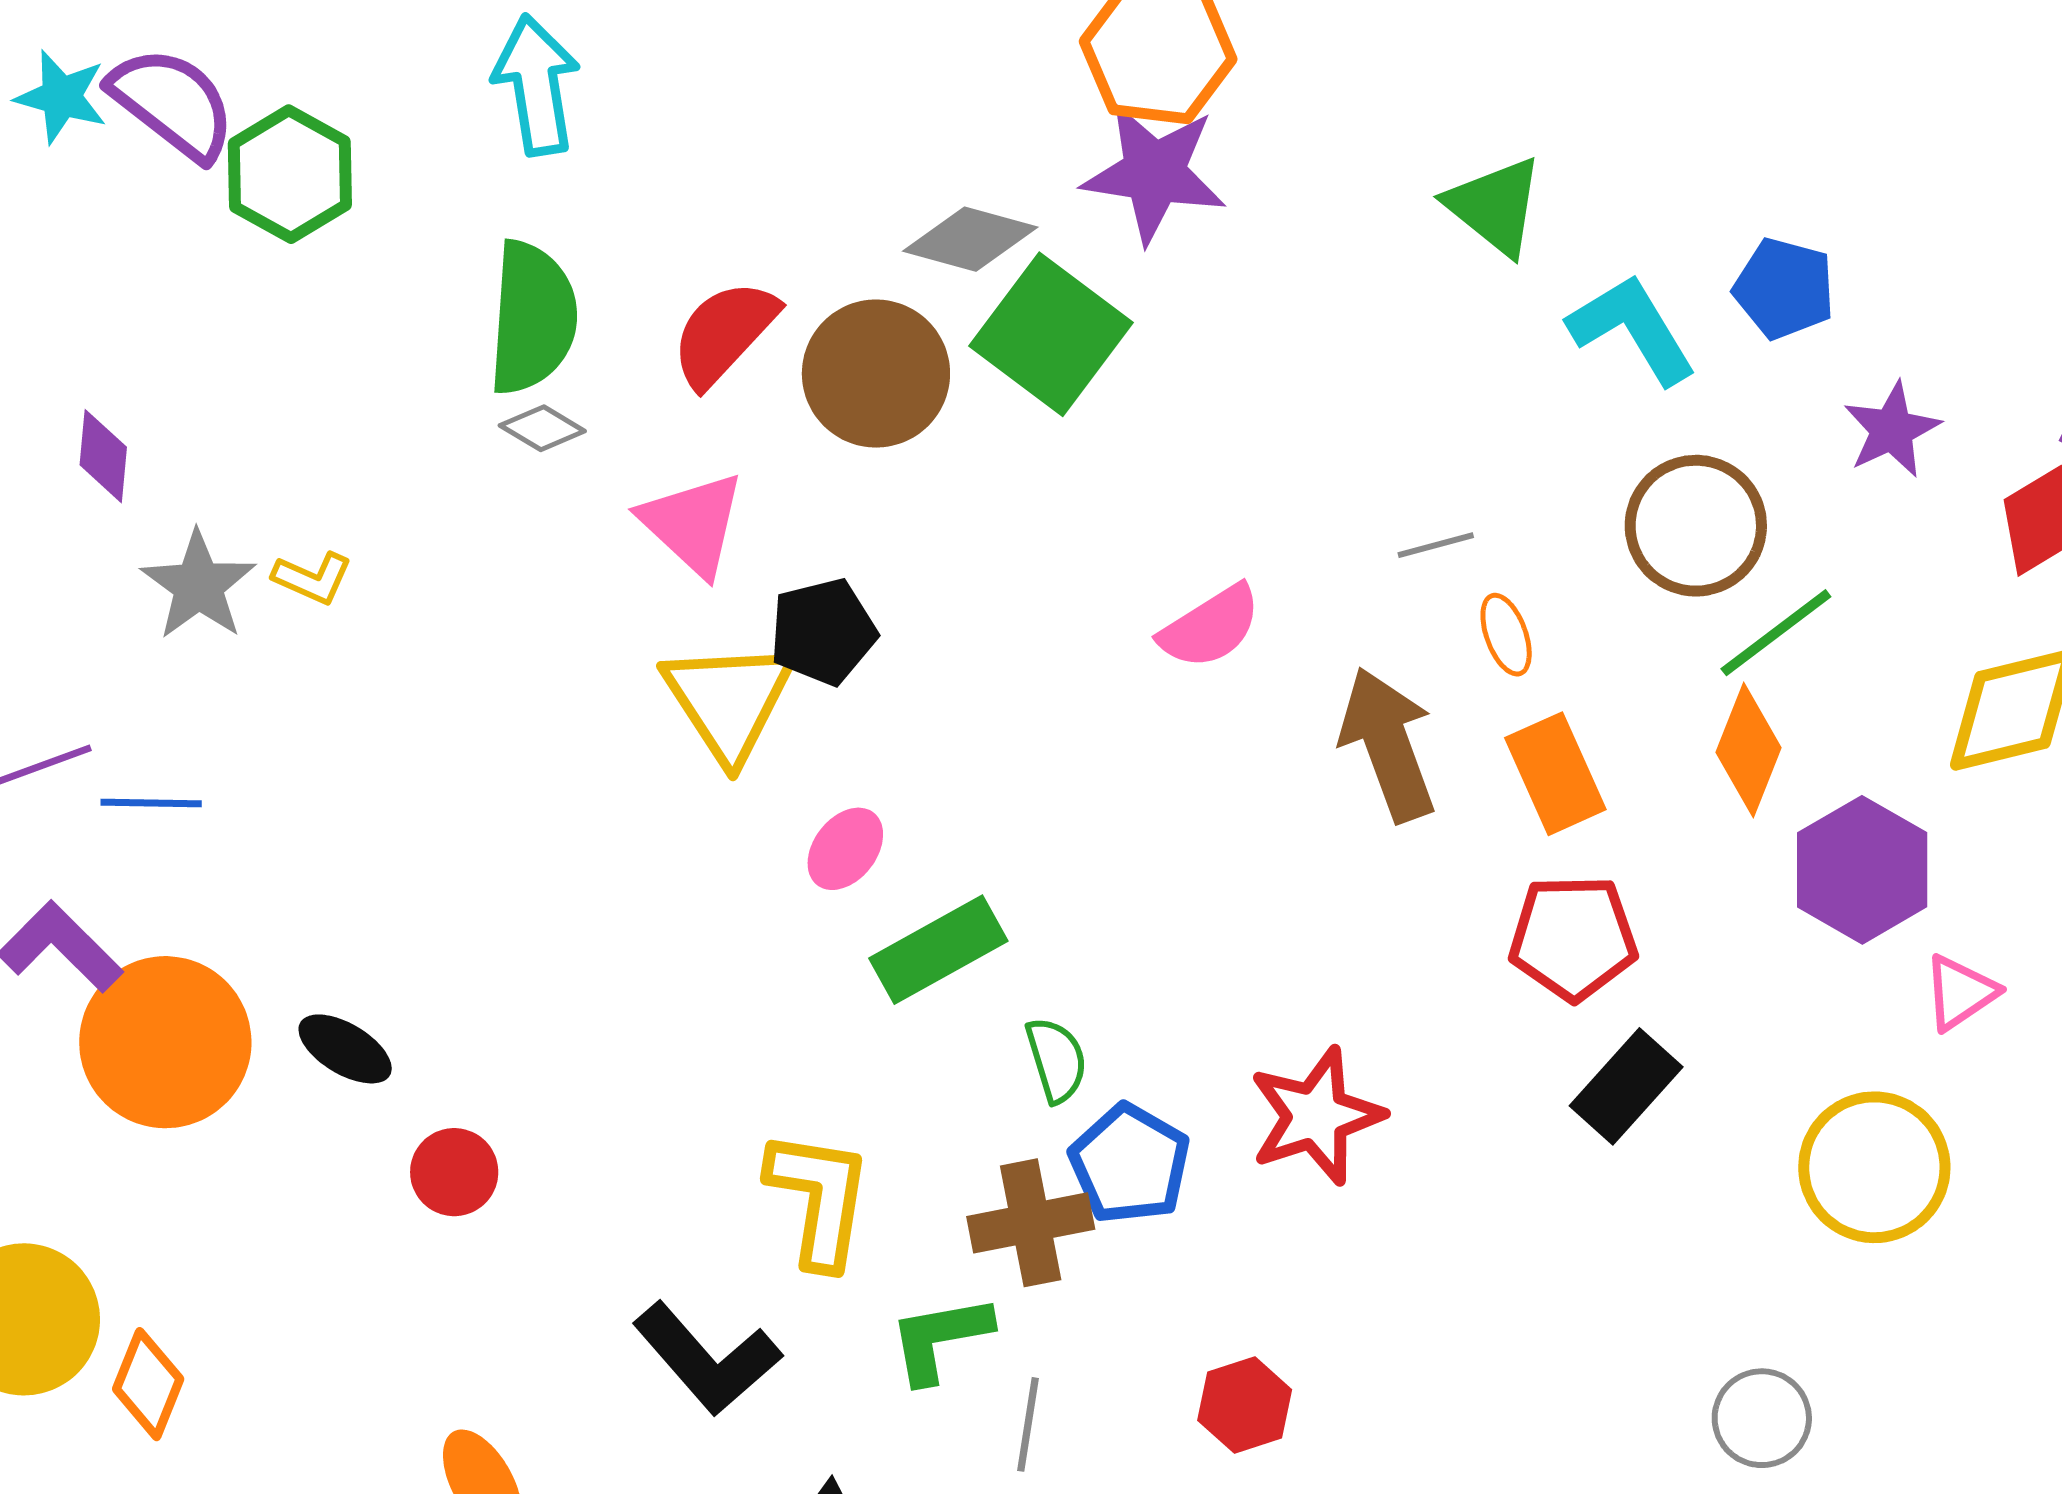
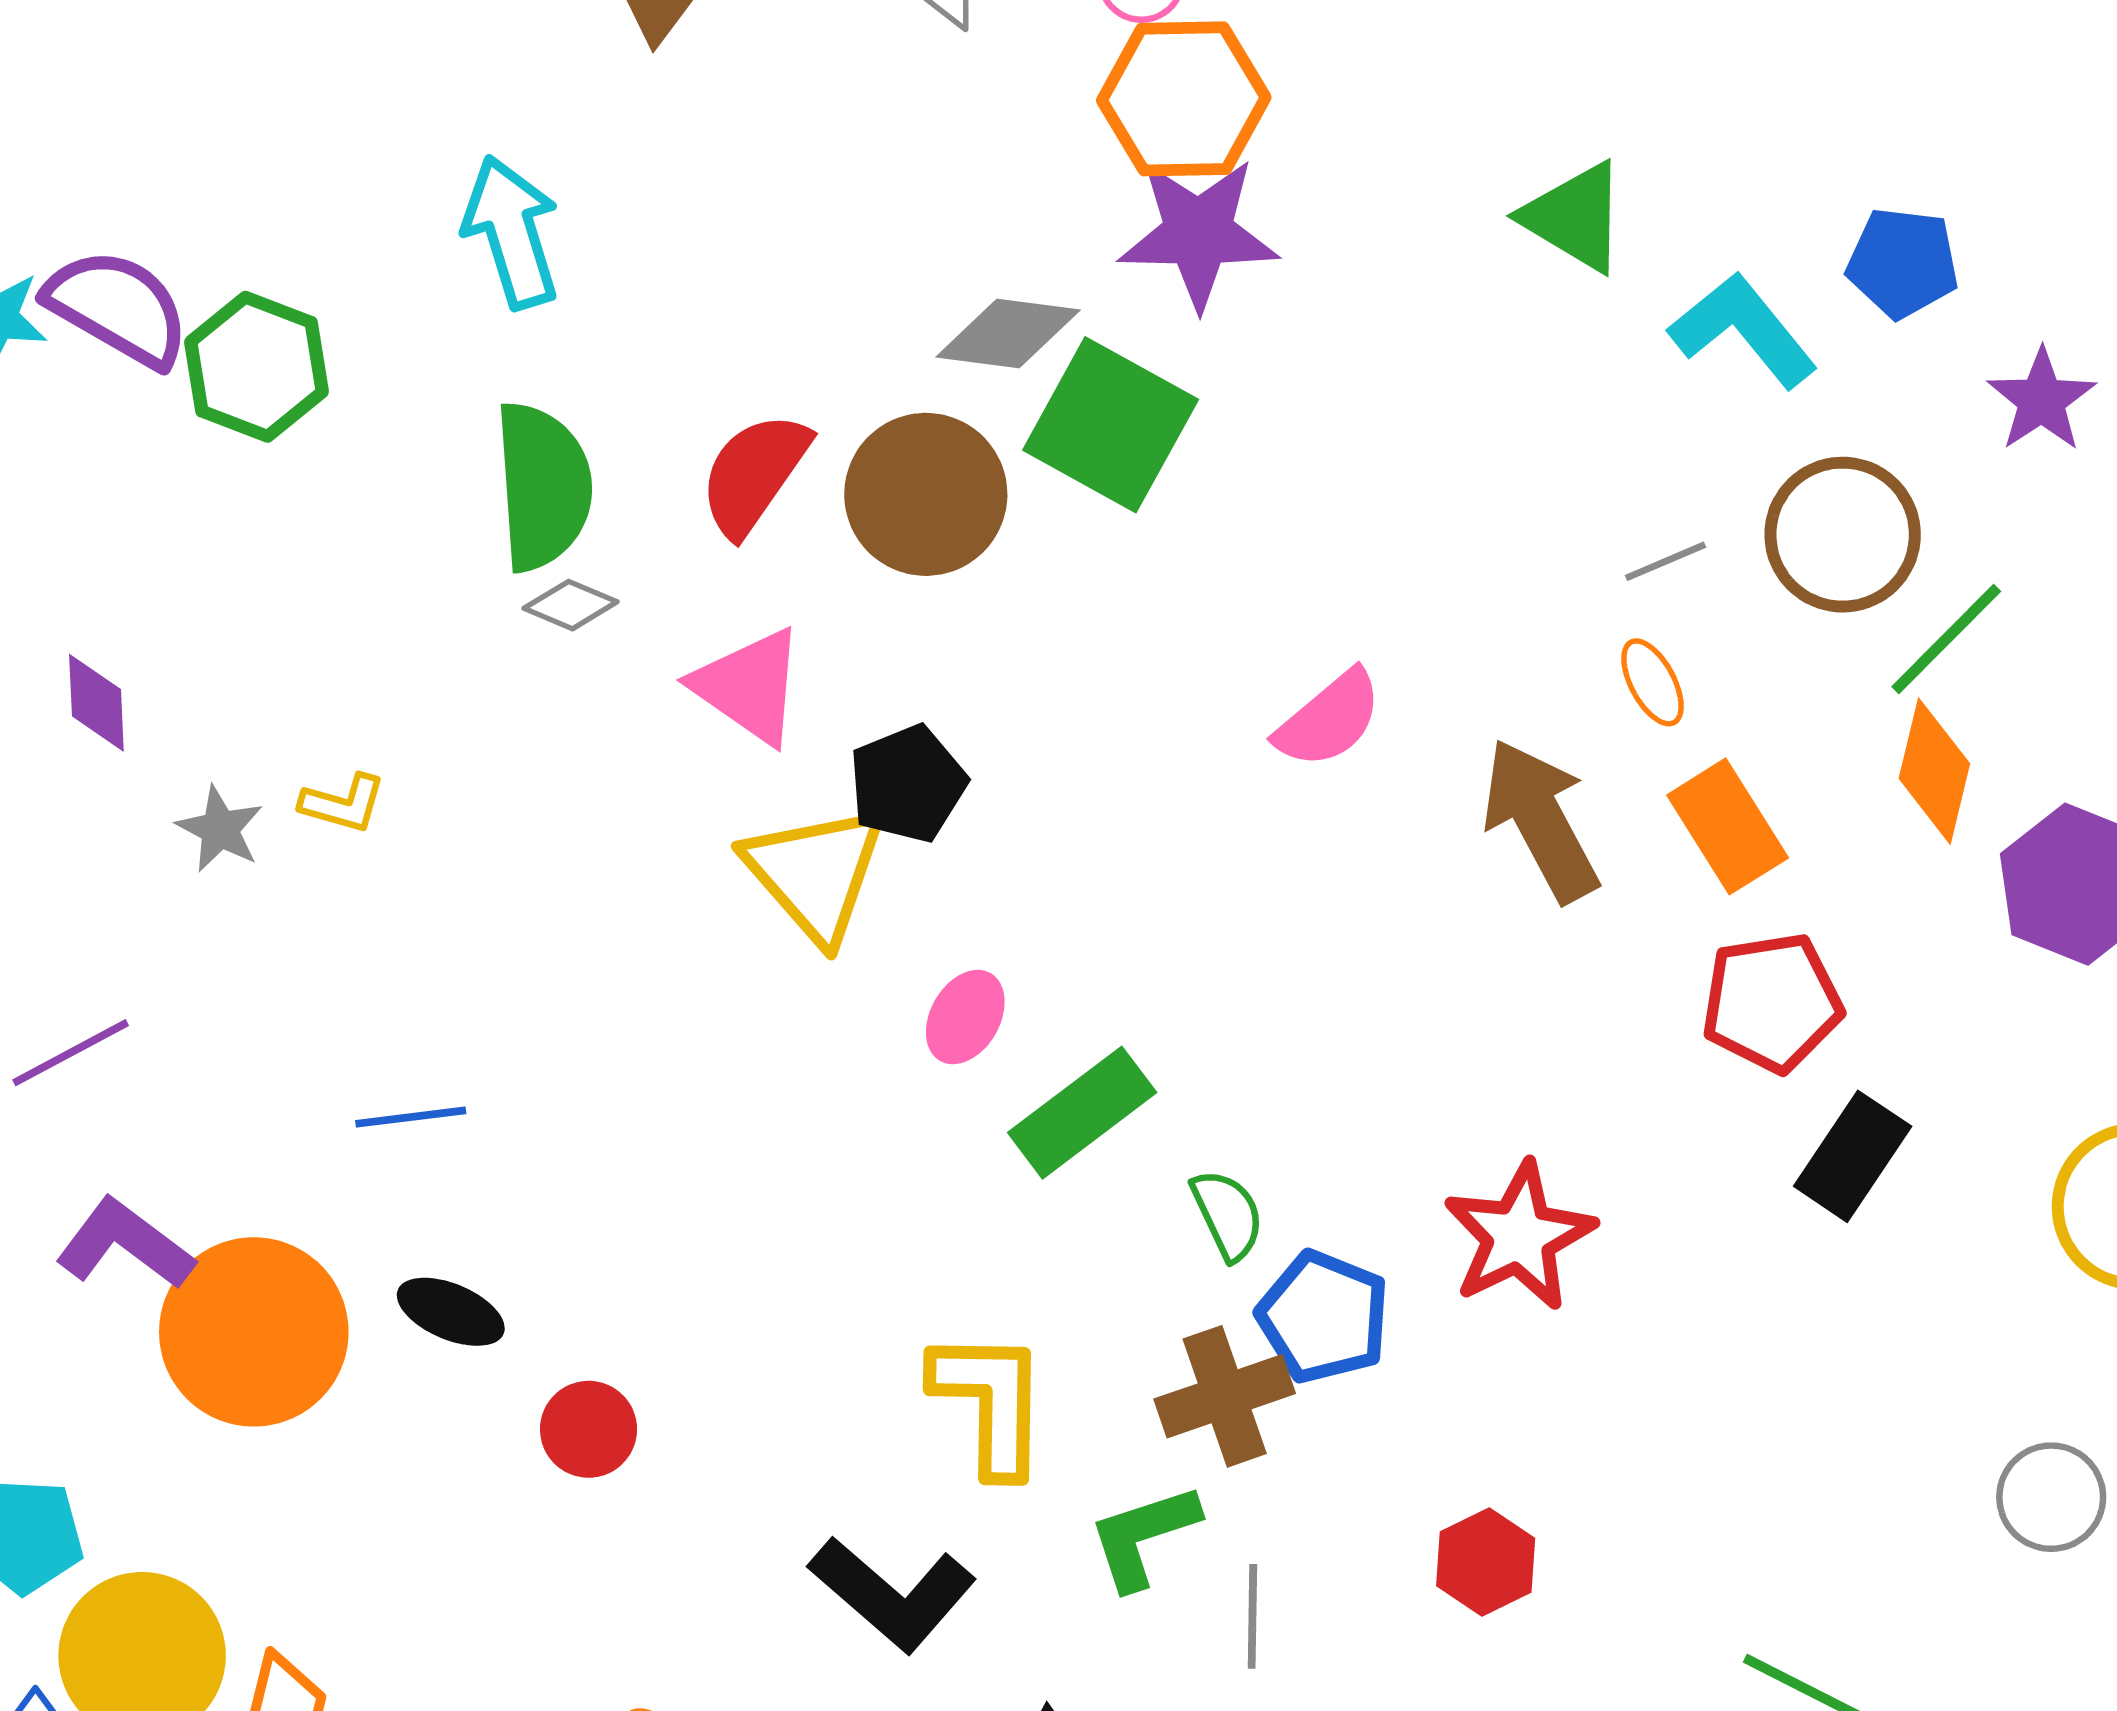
gray line: (1436, 545) -> (1665, 561), moved
gray star: (198, 585) -> (220, 829), size x0.7
blue line: (151, 803) -> (411, 1117), moved

